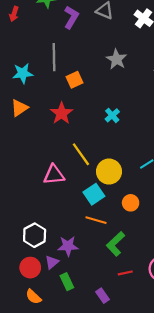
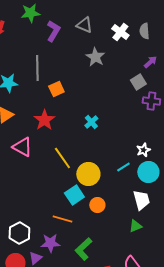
gray star: (117, 59) -> (95, 57), moved
pink triangle: (54, 175) -> (22, 147), moved, turned 35
orange circle: (131, 203) -> (97, 205), moved
orange line: (96, 220) -> (62, 219), moved
green L-shape: (115, 244) -> (83, 249), moved

